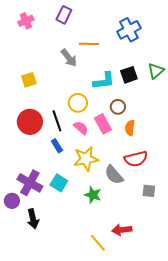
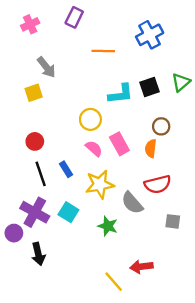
gray arrow: (69, 58) -> (46, 67), moved
brown circle: (118, 107) -> (161, 126), moved
black line: (57, 121) -> (41, 174), moved
red circle: (30, 122) -> (35, 141), size x0.6

